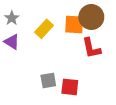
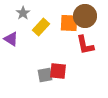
gray star: (12, 18) -> (23, 13), moved
red square: (70, 87) -> (58, 71), moved

